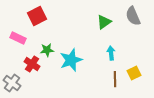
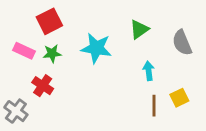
gray semicircle: (133, 16) -> (182, 43), moved
green star: (47, 50) -> (52, 53), moved
cyan star: (71, 60) -> (96, 48), moved, turned 30

